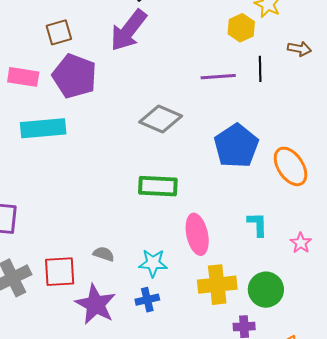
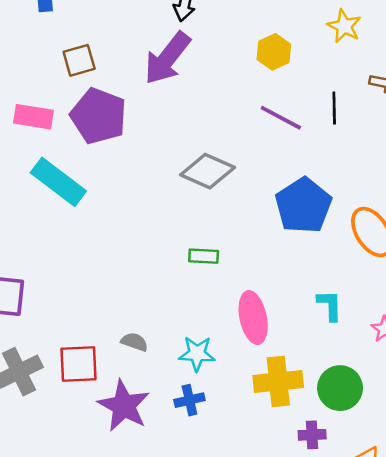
yellow hexagon: (241, 28) -> (274, 52), moved
purple line: (218, 77) -> (281, 118), turned 32
cyan rectangle: (43, 128) -> (58, 182), turned 42
green rectangle: (158, 186) -> (204, 256), size x0.6

